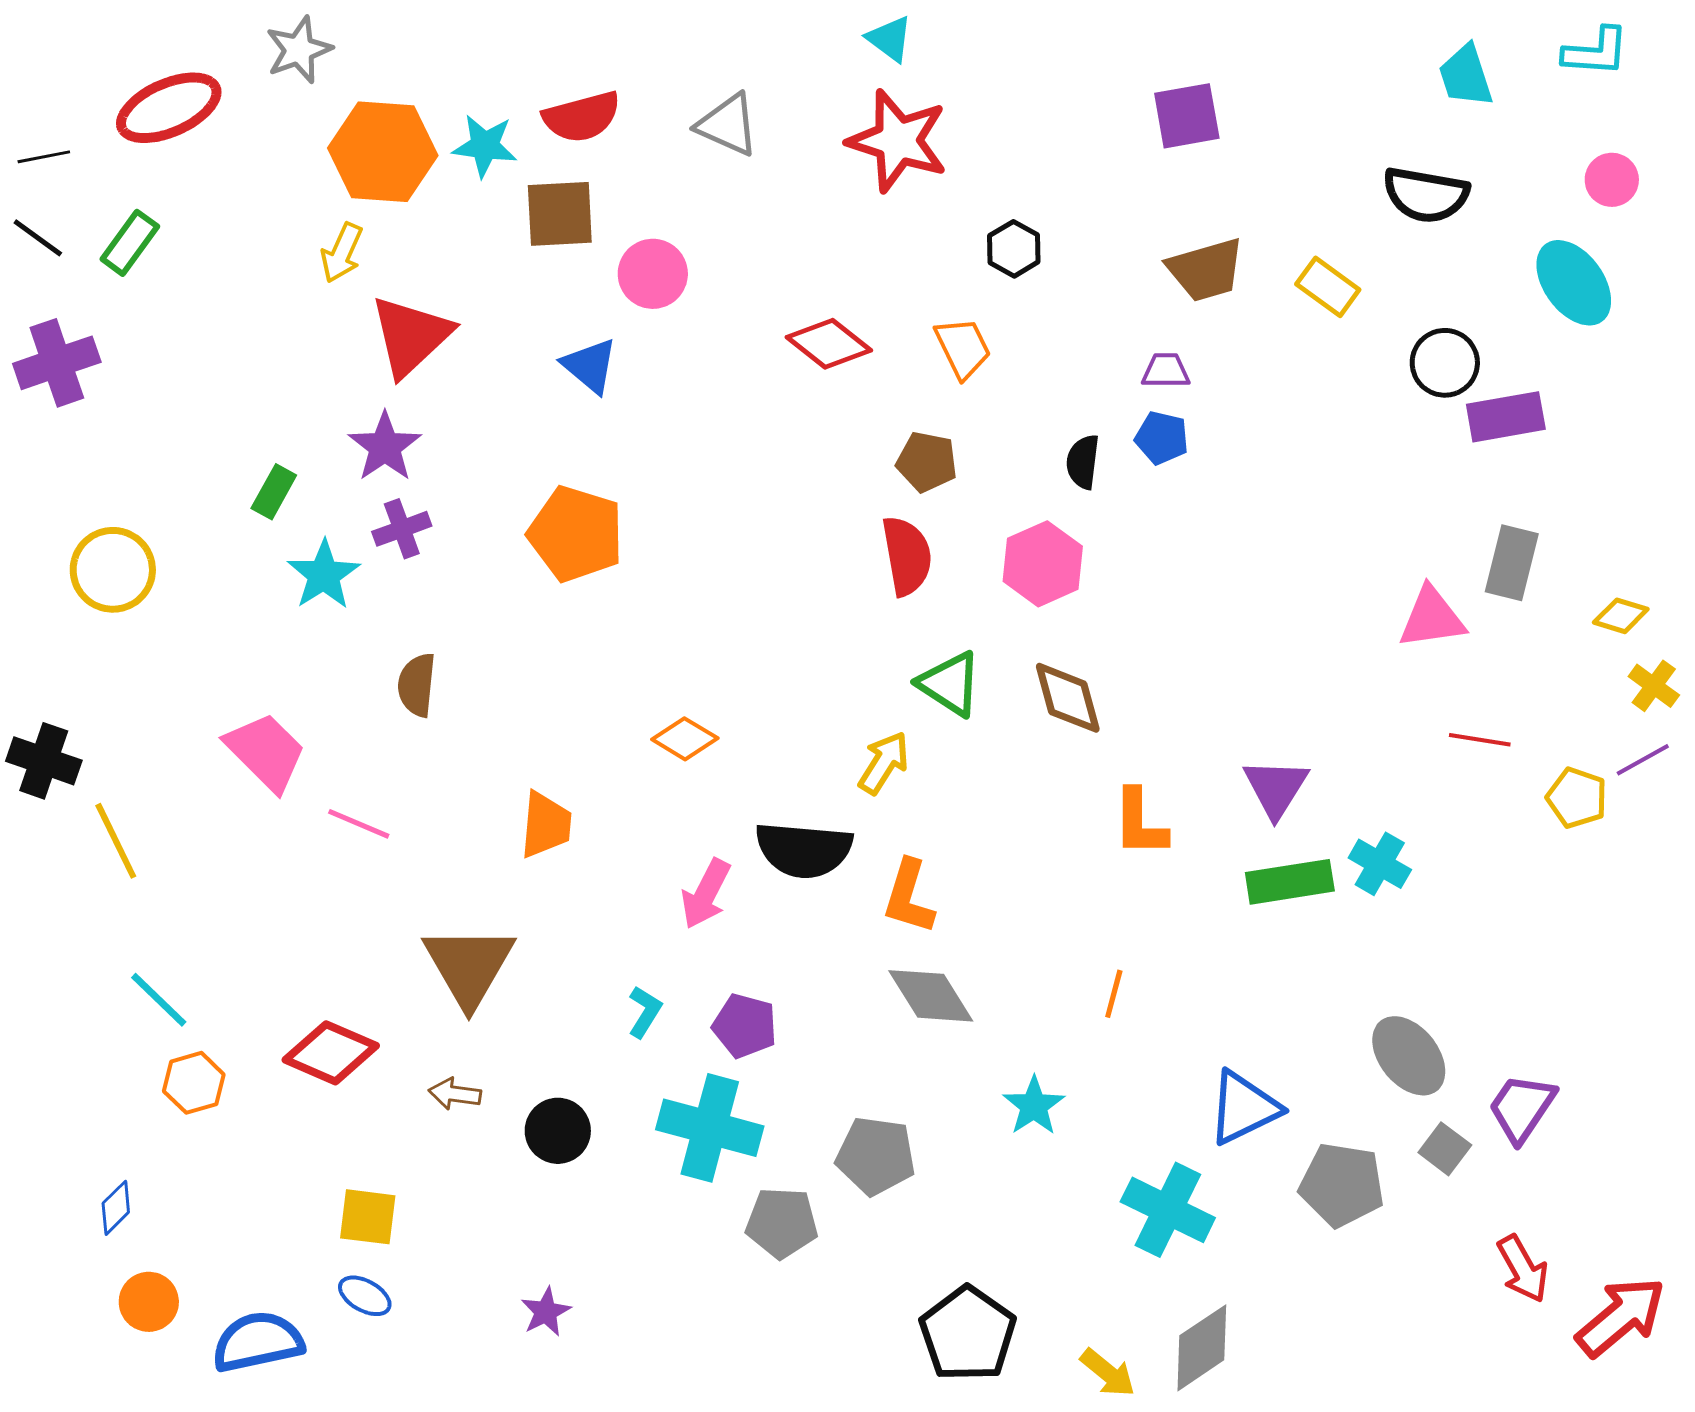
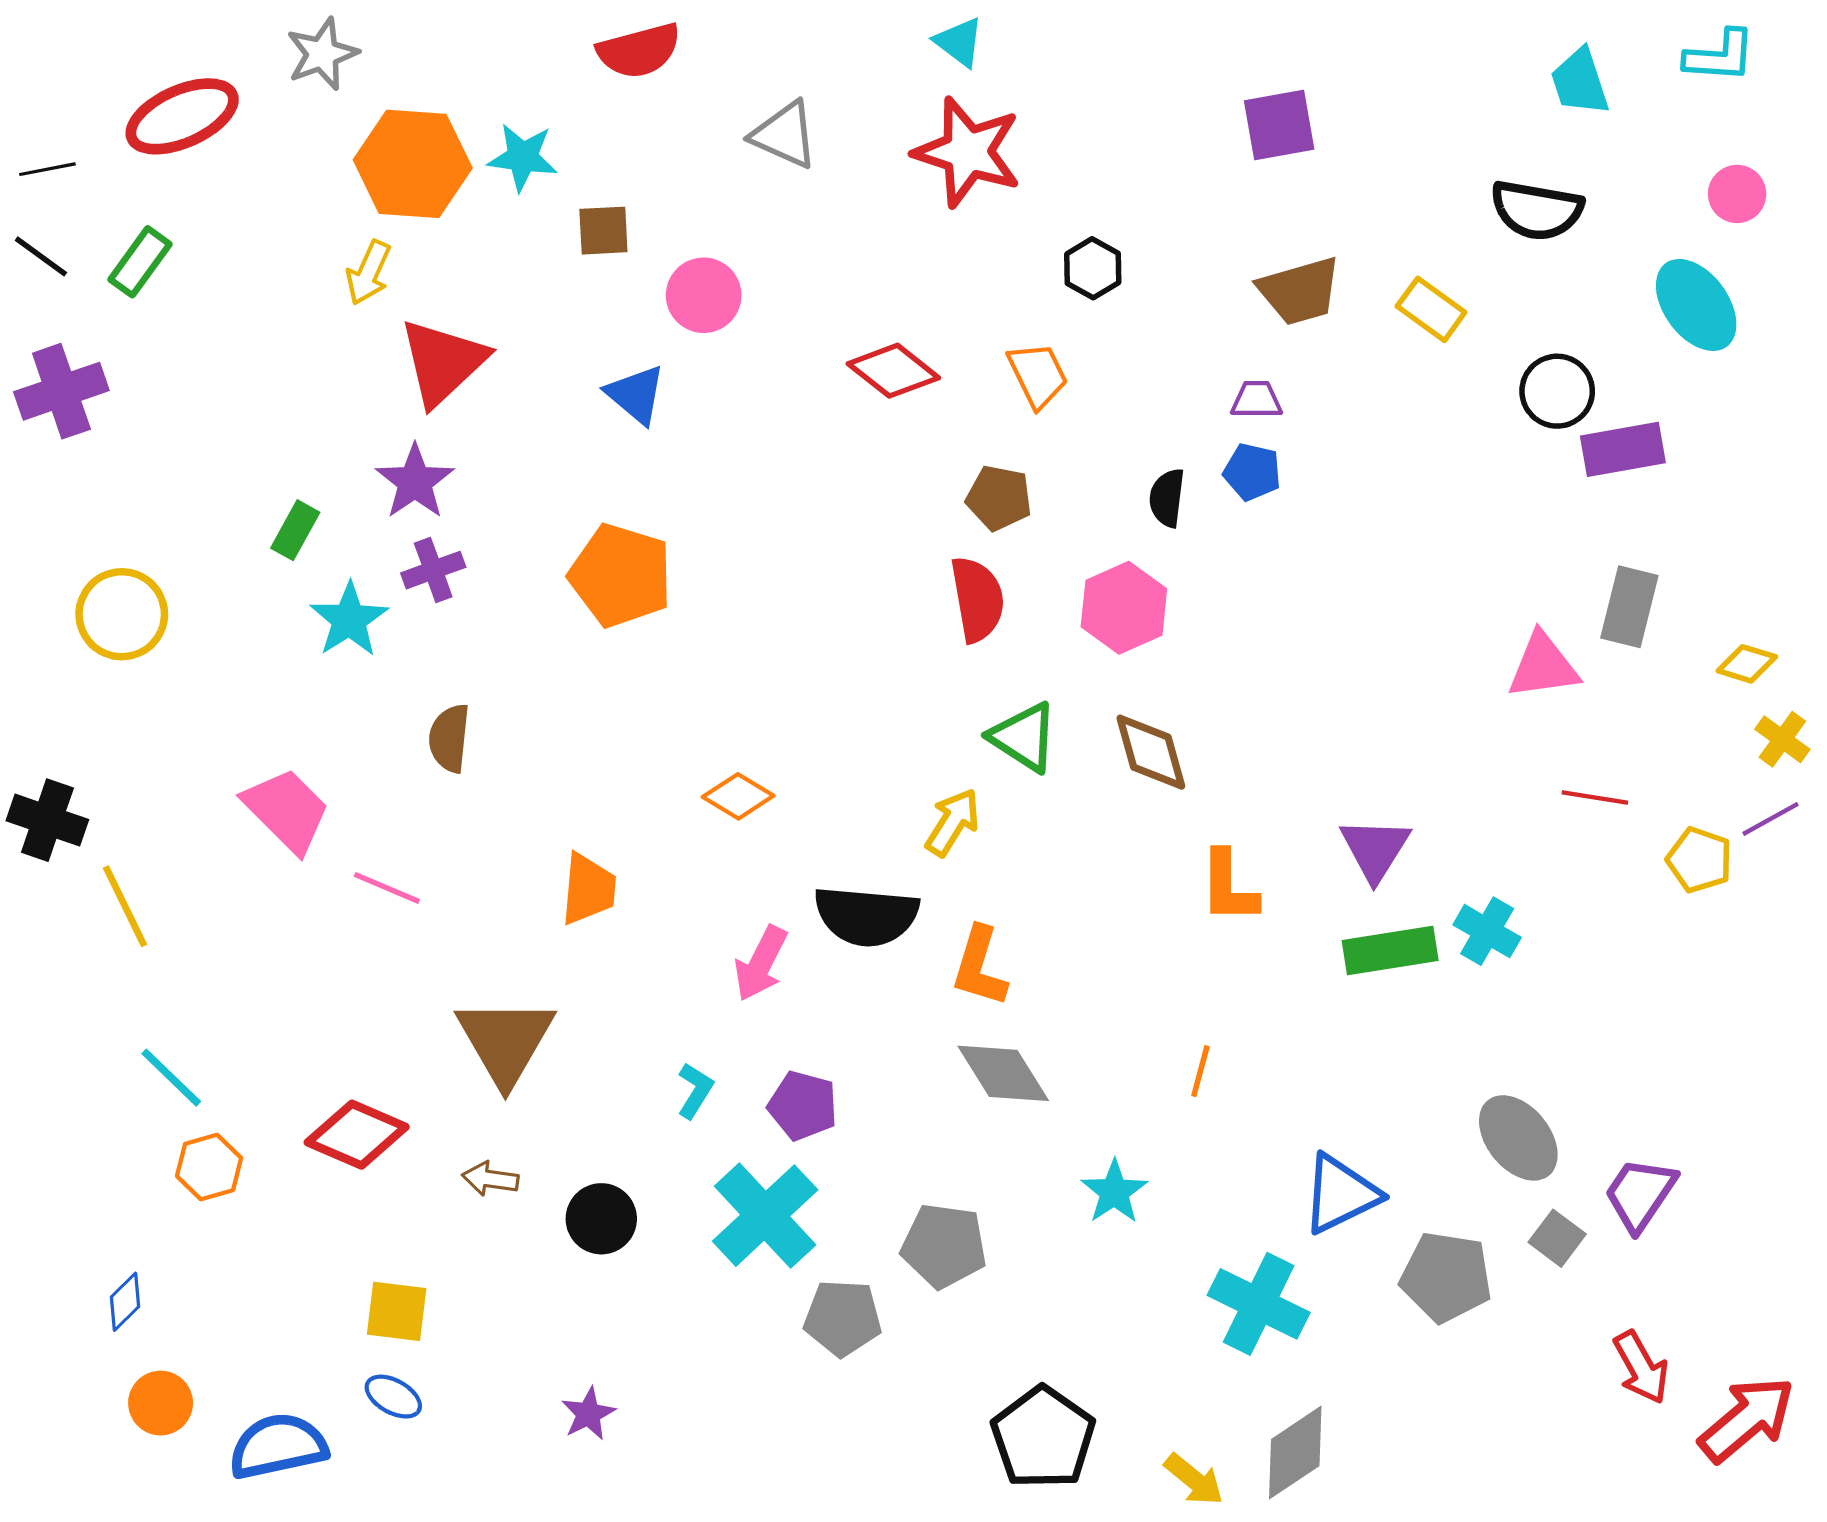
red semicircle: (582, 117) -> (639, 51), moved
brown square: (560, 214) -> (603, 231), size x0.7
cyan cross: (710, 1128) -> (765, 1216), turned 32

